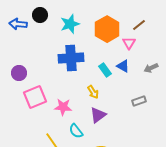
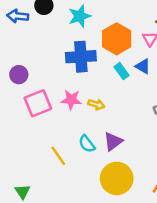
orange hexagon: (107, 29) -> (117, 39), moved
yellow arrow: (93, 92) -> (96, 104), moved, turned -40
pink star: (63, 107) -> (71, 100), moved
purple triangle: (98, 115) -> (113, 141), moved

